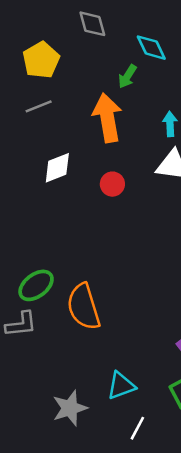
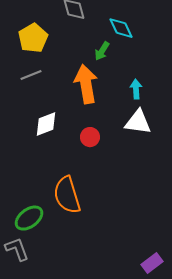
orange semicircle: (84, 307) -> (67, 195), moved
gray L-shape: (21, 324) -> (17, 249), turned -104

